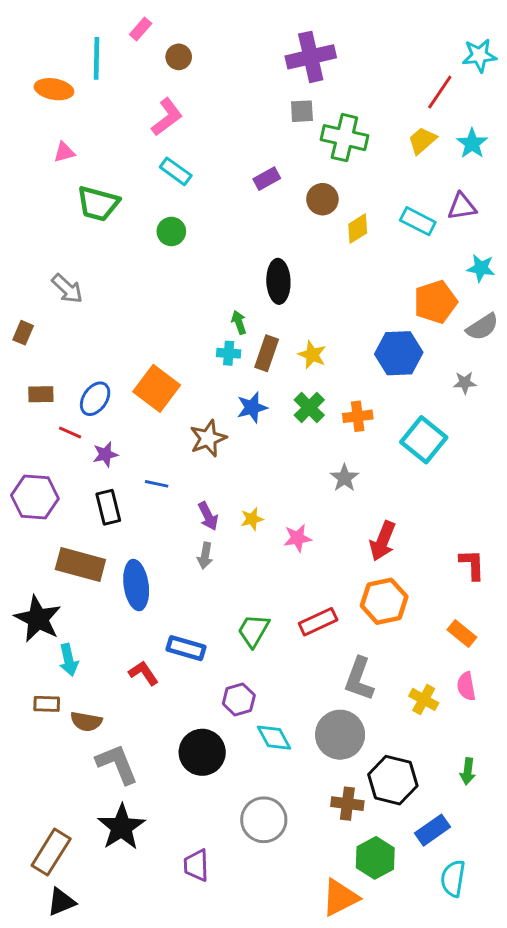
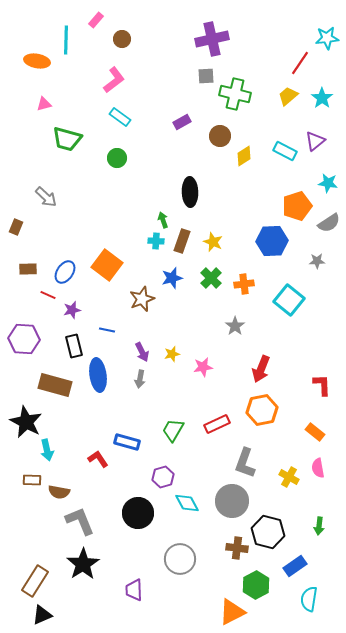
purple triangle: (462, 207) -> (315, 141), turned -30
blue ellipse: (136, 585) -> (98, 375), moved

